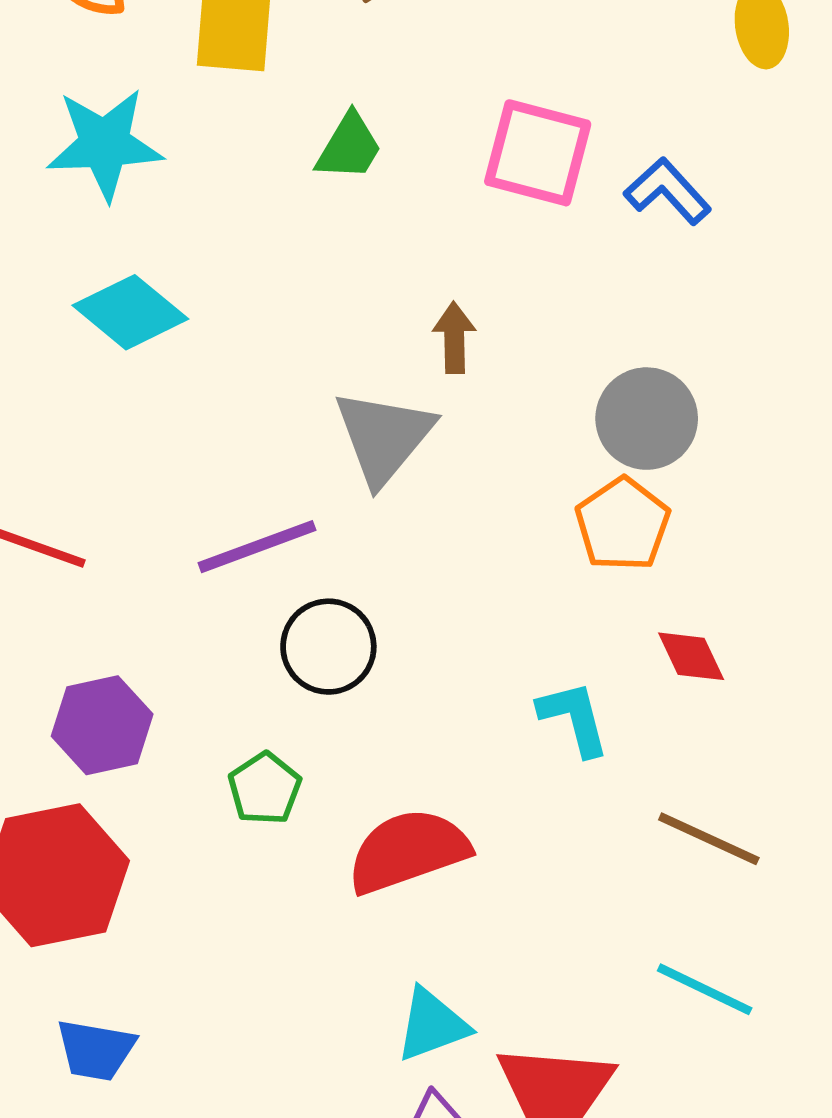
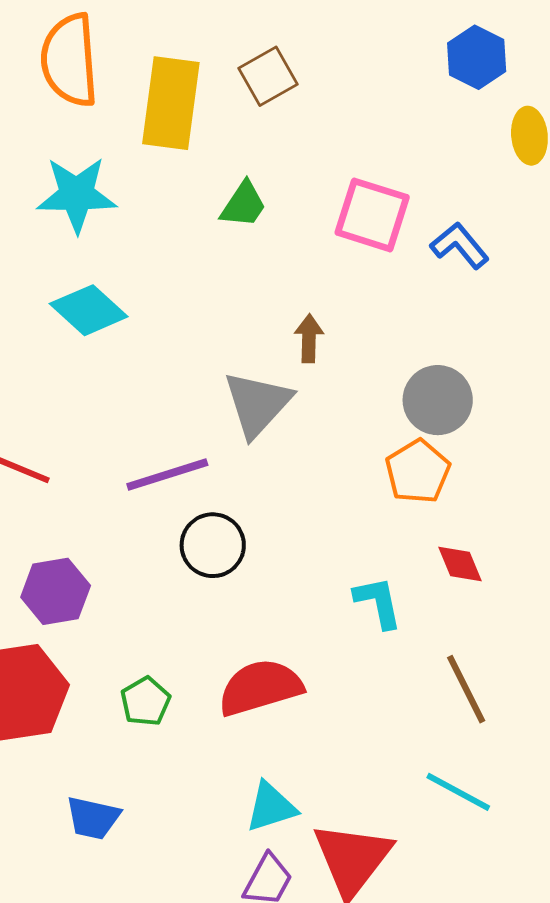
green pentagon: (265, 789) -> (145, 701), moved
brown line: (709, 839) -> (466, 689), turned 36
blue trapezoid: (96, 1050) -> (93, 818), moved

